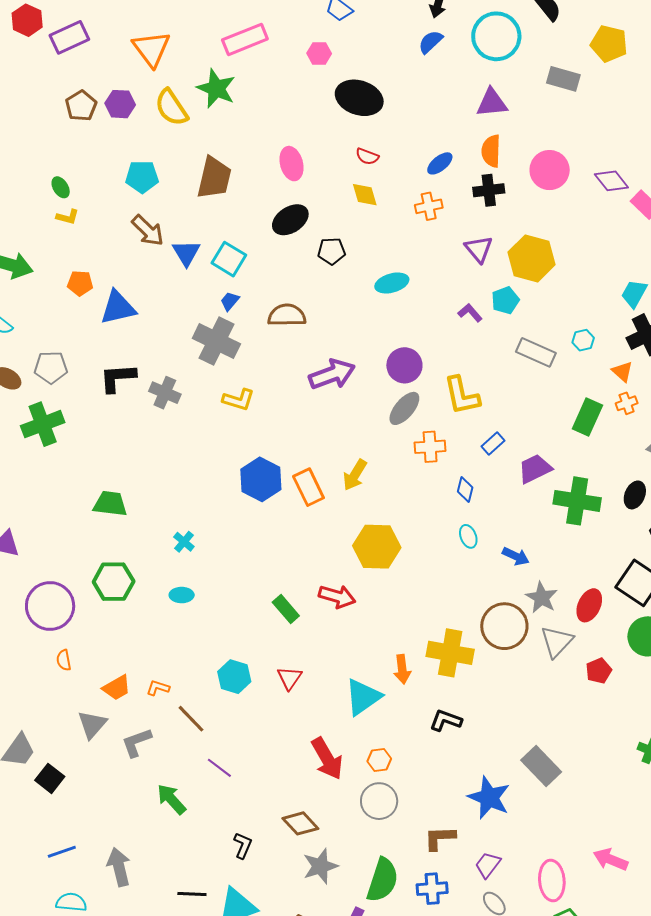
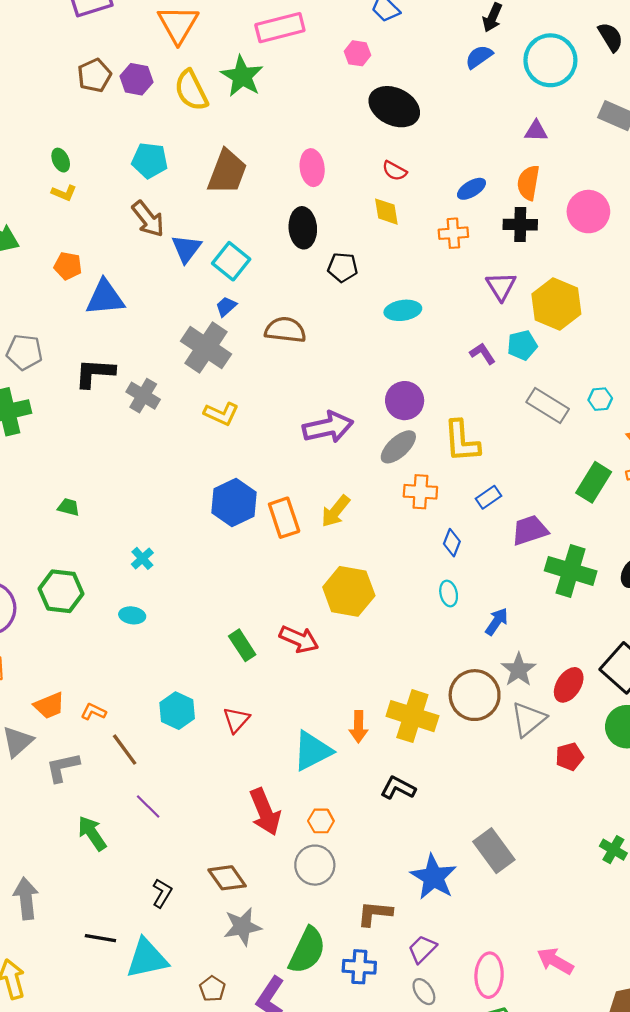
purple triangle: (492, 103) -> (536, 131), size x0.7
black ellipse: (290, 220) -> (303, 228), turned -69
purple arrow: (332, 374) -> (328, 427), moved
green trapezoid: (110, 504) -> (69, 507), size x0.6
blue arrow: (516, 556) -> (497, 622), turned -88

